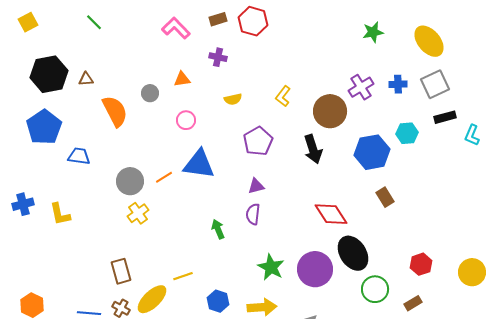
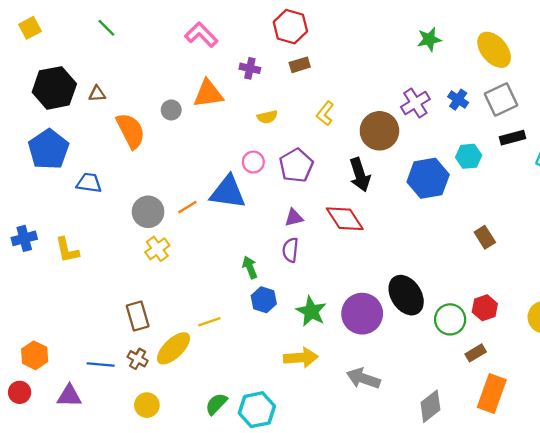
brown rectangle: (218, 19) -> (300, 65), moved
orange triangle: (182, 79) -> (208, 94), size x1.6
blue cross: (398, 84) -> (458, 100), turned 36
pink circle: (186, 120) -> (253, 162), moved
brown rectangle: (385, 197) -> (485, 237), moved
red diamond: (331, 214) -> (345, 219), moved
green circle: (375, 289) -> (450, 319), moved
blue hexagon: (218, 301) -> (264, 300), moved

